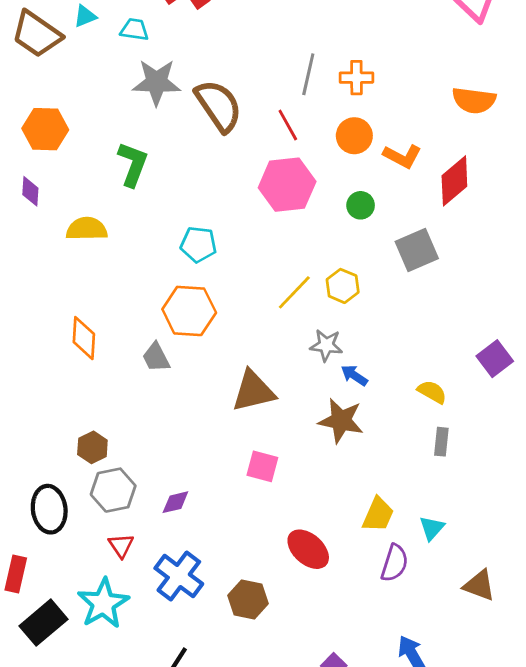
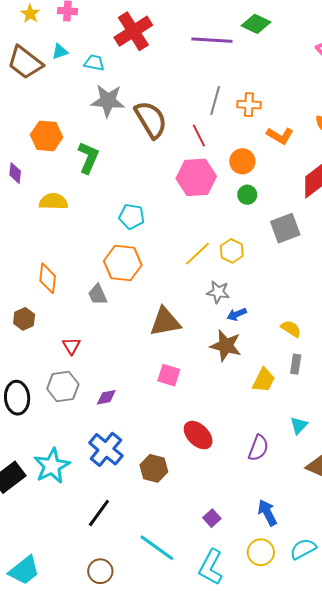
orange hexagon: (45, 129) -> (47, 136), moved
orange circle: (354, 136) -> (242, 161), moved
orange L-shape: (402, 156) -> (280, 136), moved
blue arrow: (354, 375) -> (237, 314), turned -60
brown hexagon: (92, 447) -> (24, 319), moved
yellow trapezoid: (378, 515) -> (264, 380), moved
cyan triangle: (432, 528) -> (299, 425), moved
red triangle: (121, 546) -> (71, 346), moved

